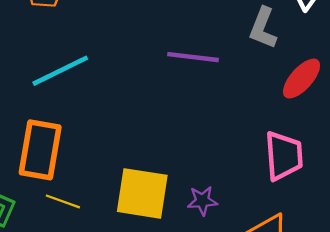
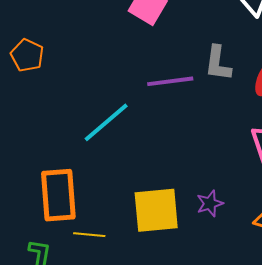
gray L-shape: (263, 28) -> (218, 63), moved
cyan line: (60, 71) -> (106, 122), moved

